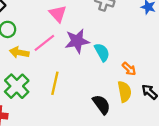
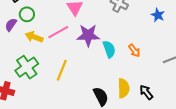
orange arrow: (129, 69) -> (134, 51), moved

